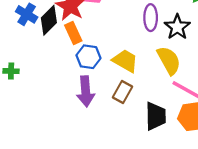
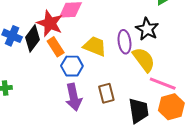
purple ellipse: (151, 18) -> (124, 42), moved
yellow trapezoid: (125, 61) -> (95, 46), moved
brown rectangle: (122, 92) -> (106, 93), turned -36

